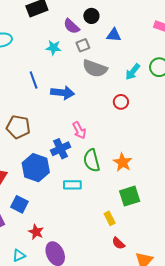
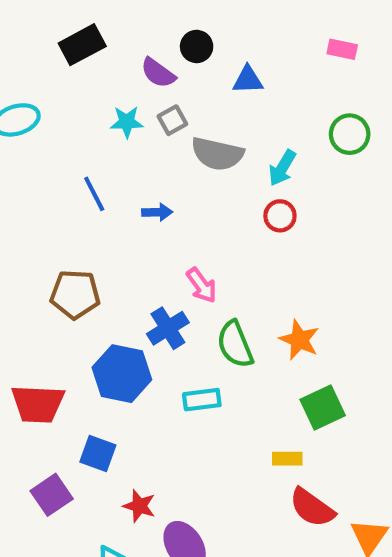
gray square: (83, 45) -> (172, 120), moved
cyan arrow: (133, 72) -> (282, 168), moved
blue arrow: (63, 93) -> (157, 212), size x0.6
yellow rectangle: (110, 218) -> (287, 459), turned -56
red semicircle: (118, 243) -> (312, 508), size x1.6

